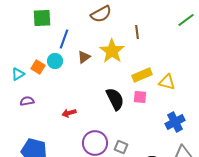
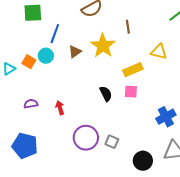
yellow triangle: (167, 82) -> (159, 52), moved
black semicircle: (115, 99) -> (106, 94), size x0.7
purple semicircle: (27, 101) -> (31, 104), moved
red arrow: (69, 113) -> (60, 108), turned 88

